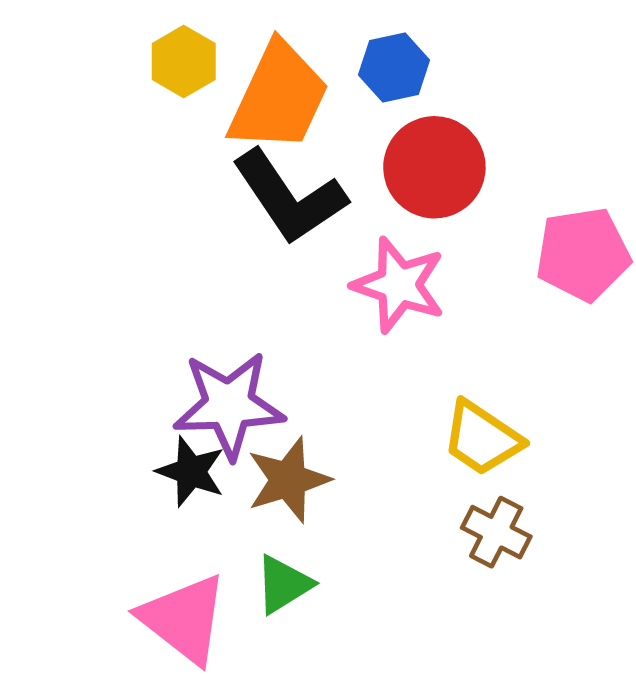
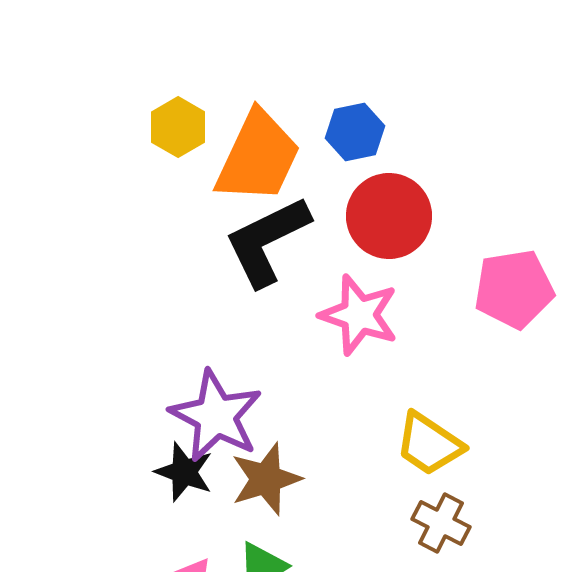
black L-shape: (289, 197) -> (267, 241), turned 98
purple star: (229, 405) -> (216, 416), turned 30

